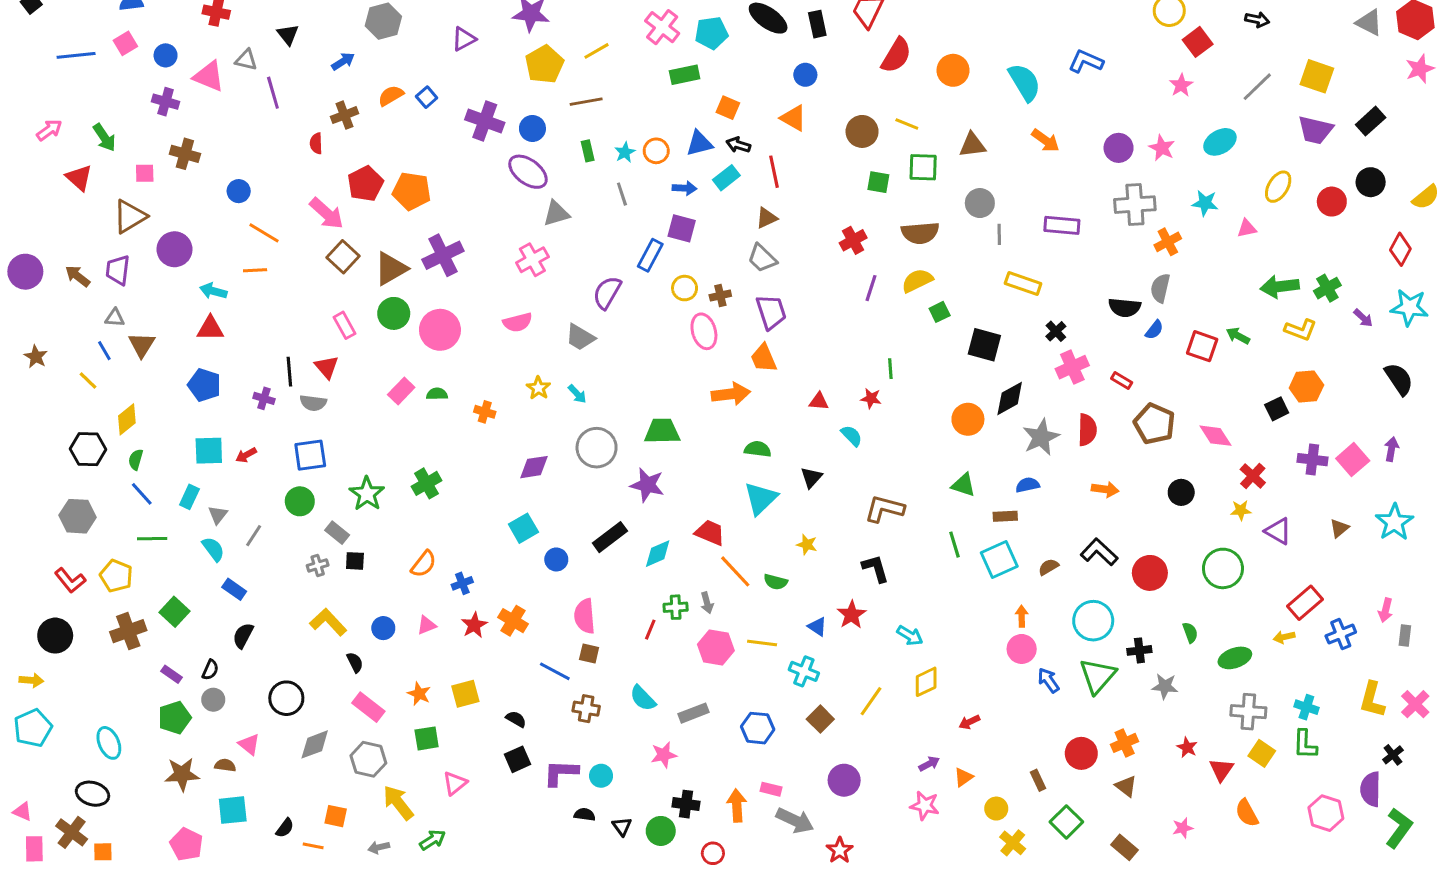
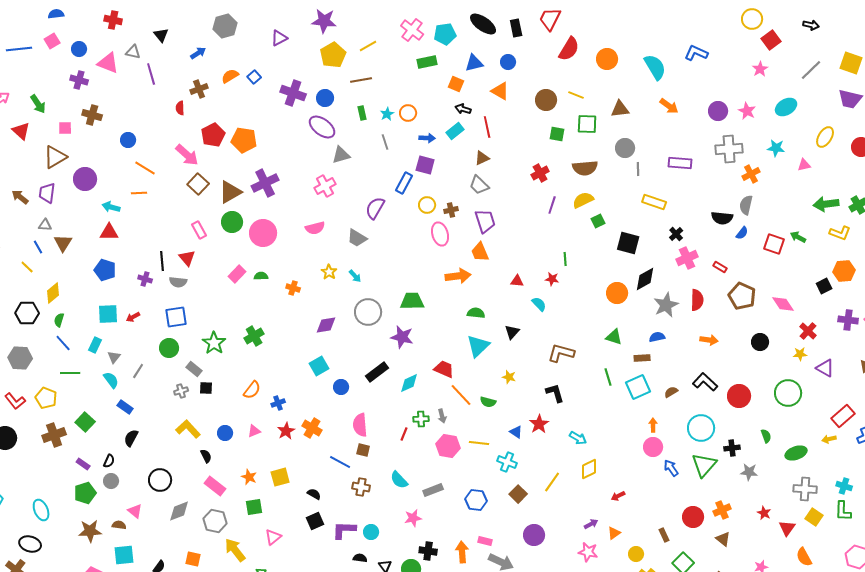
blue triangle: (699, 143) -> (474, 63), moved

